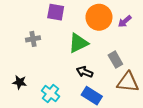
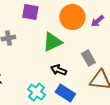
cyan cross: (51, 94) -> (36, 92), moved

